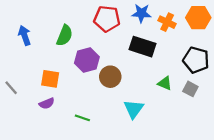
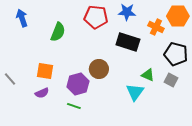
orange cross: (167, 22) -> (156, 27), moved
blue arrow: (24, 35) -> (22, 18), moved
purple hexagon: (87, 60) -> (78, 84), moved
cyan triangle: (134, 109) -> (135, 92), moved

